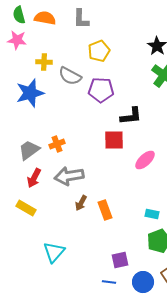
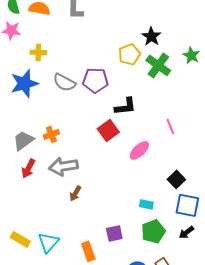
yellow pentagon: (99, 51) -> (129, 54), moved
gray semicircle: (70, 76) -> (64, 82), moved
red square: (114, 140) -> (108, 130), turned -35
yellow rectangle: (26, 208) -> (20, 239), moved
orange rectangle: (105, 210) -> (88, 251), moved
purple square: (120, 260) -> (114, 233), moved

